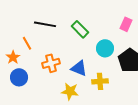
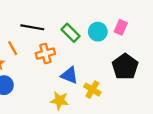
cyan circle: (105, 48) -> (98, 32), moved
orange cross: (51, 63) -> (45, 54), moved
yellow cross: (100, 81) -> (92, 90), turned 35

